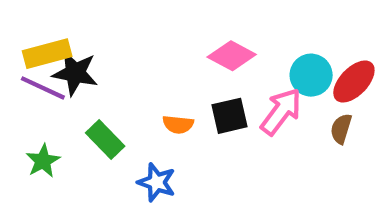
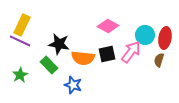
yellow rectangle: (47, 54) -> (22, 25), turned -50
black star: (75, 73) -> (59, 44), moved
red ellipse: (354, 82) -> (165, 38), turned -35
orange semicircle: (178, 124) -> (83, 58), size x1.6

